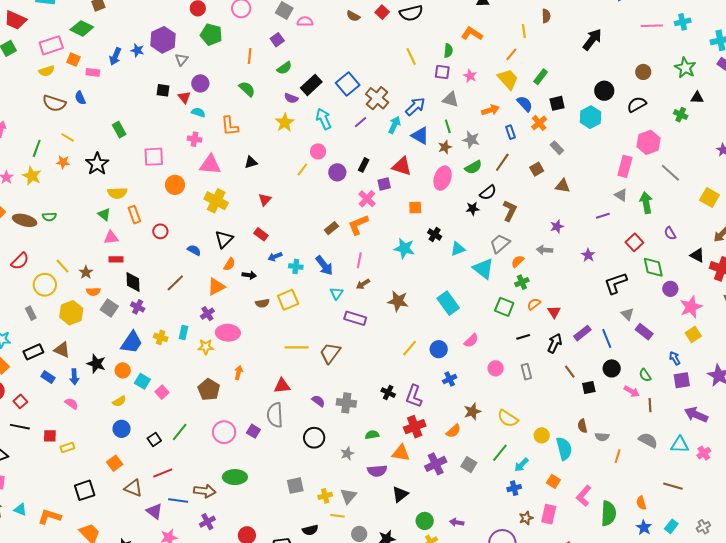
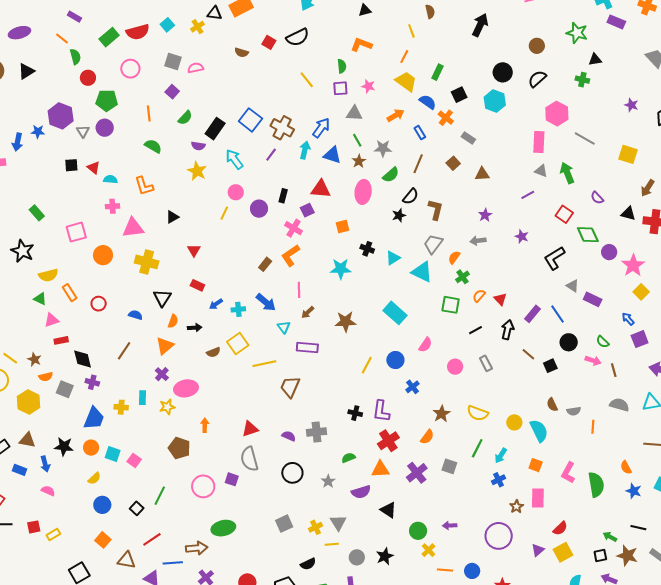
purple circle: (200, 83) -> (105, 128), moved
yellow line: (297, 347) -> (264, 364), moved
black triangle: (400, 494) -> (388, 510), turned -36

